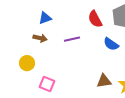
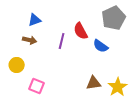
red semicircle: (95, 19) -> (81, 31), moved
purple line: (72, 39) -> (62, 41), turned -63

